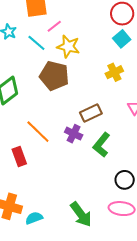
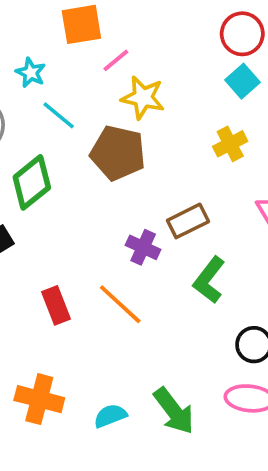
cyan line: (36, 43) -> (59, 115), moved
orange line: (38, 132) -> (120, 304), moved
purple cross: (74, 134) -> (143, 247), moved
cyan semicircle: (34, 218) -> (110, 416), moved

